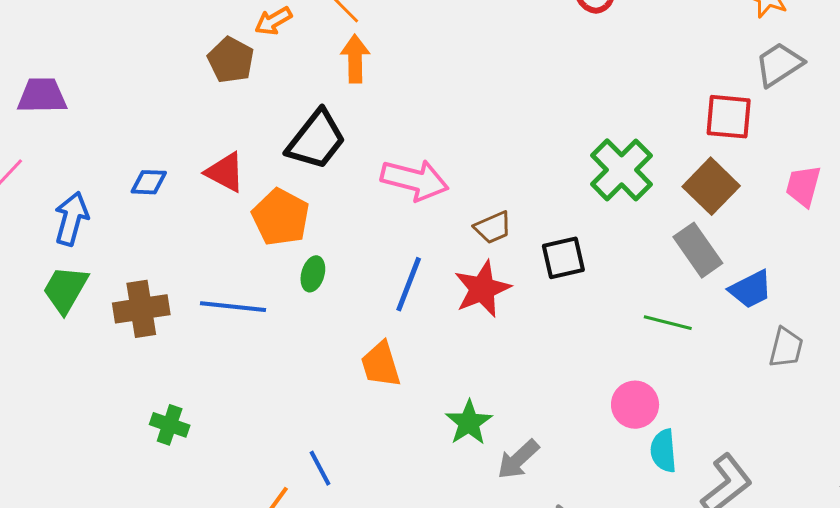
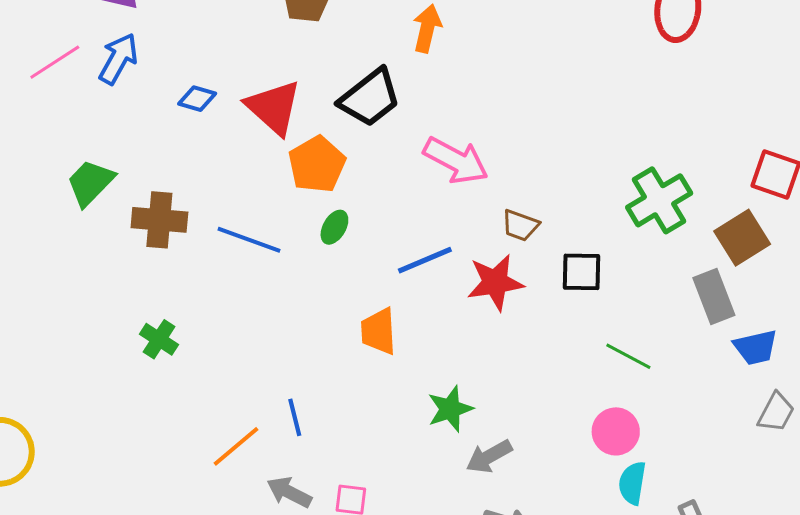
red triangle: (225, 172) -> (274, 107), size x1.4
blue arrow: (71, 219) -> (118, 59), moved
brown trapezoid: (493, 227) -> (520, 225), turned 30
blue line: (409, 284) -> (425, 260), turned 32
green line: (668, 323) -> (628, 356), moved

